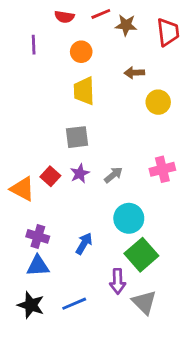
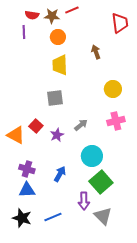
red semicircle: (64, 17) -> (32, 15), moved
brown star: (126, 25) -> (52, 16), moved
brown arrow: (134, 73) -> (96, 52), turned 72
yellow circle: (158, 102) -> (113, 89), moved
purple star: (80, 173) -> (57, 135), moved

